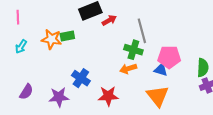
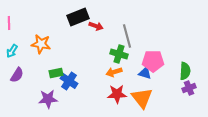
red arrow: (109, 20) -> (96, 26), turned 48
green rectangle: (67, 36) -> (56, 73), moved
purple semicircle: (26, 92) -> (17, 75), moved
red star: (108, 96) -> (117, 94), moved

